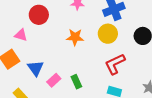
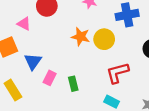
yellow circle: (108, 34) -> (104, 39), moved
pink rectangle: (54, 80) -> (50, 78), turned -32

